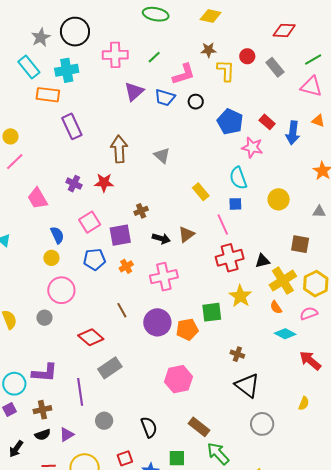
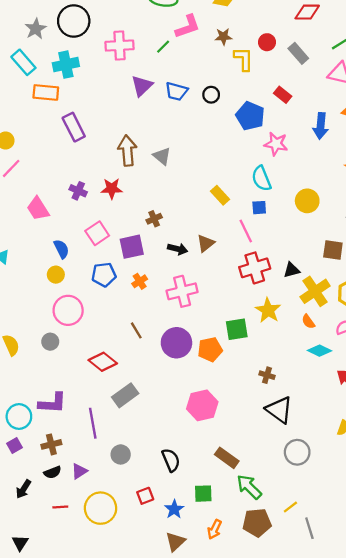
pink L-shape: (184, 74) -> (188, 27), moved
red rectangle: (267, 122) -> (283, 95), moved
gray triangle: (162, 155) -> (162, 156), moved

